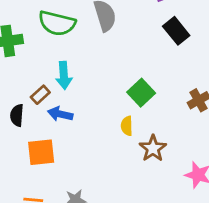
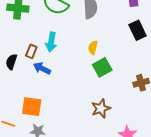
brown rectangle: (40, 95) -> (31, 51), turned -40
yellow semicircle: (127, 126) -> (93, 48), moved
orange square: (41, 152) -> (32, 107), moved

